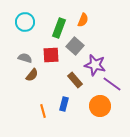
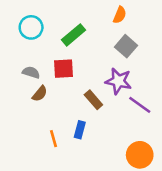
orange semicircle: (83, 20) -> (120, 15), moved
green rectangle: (59, 28) -> (74, 35), turned 30
gray square: (75, 46) -> (126, 46), moved
orange circle: (100, 106) -> (140, 155), moved

